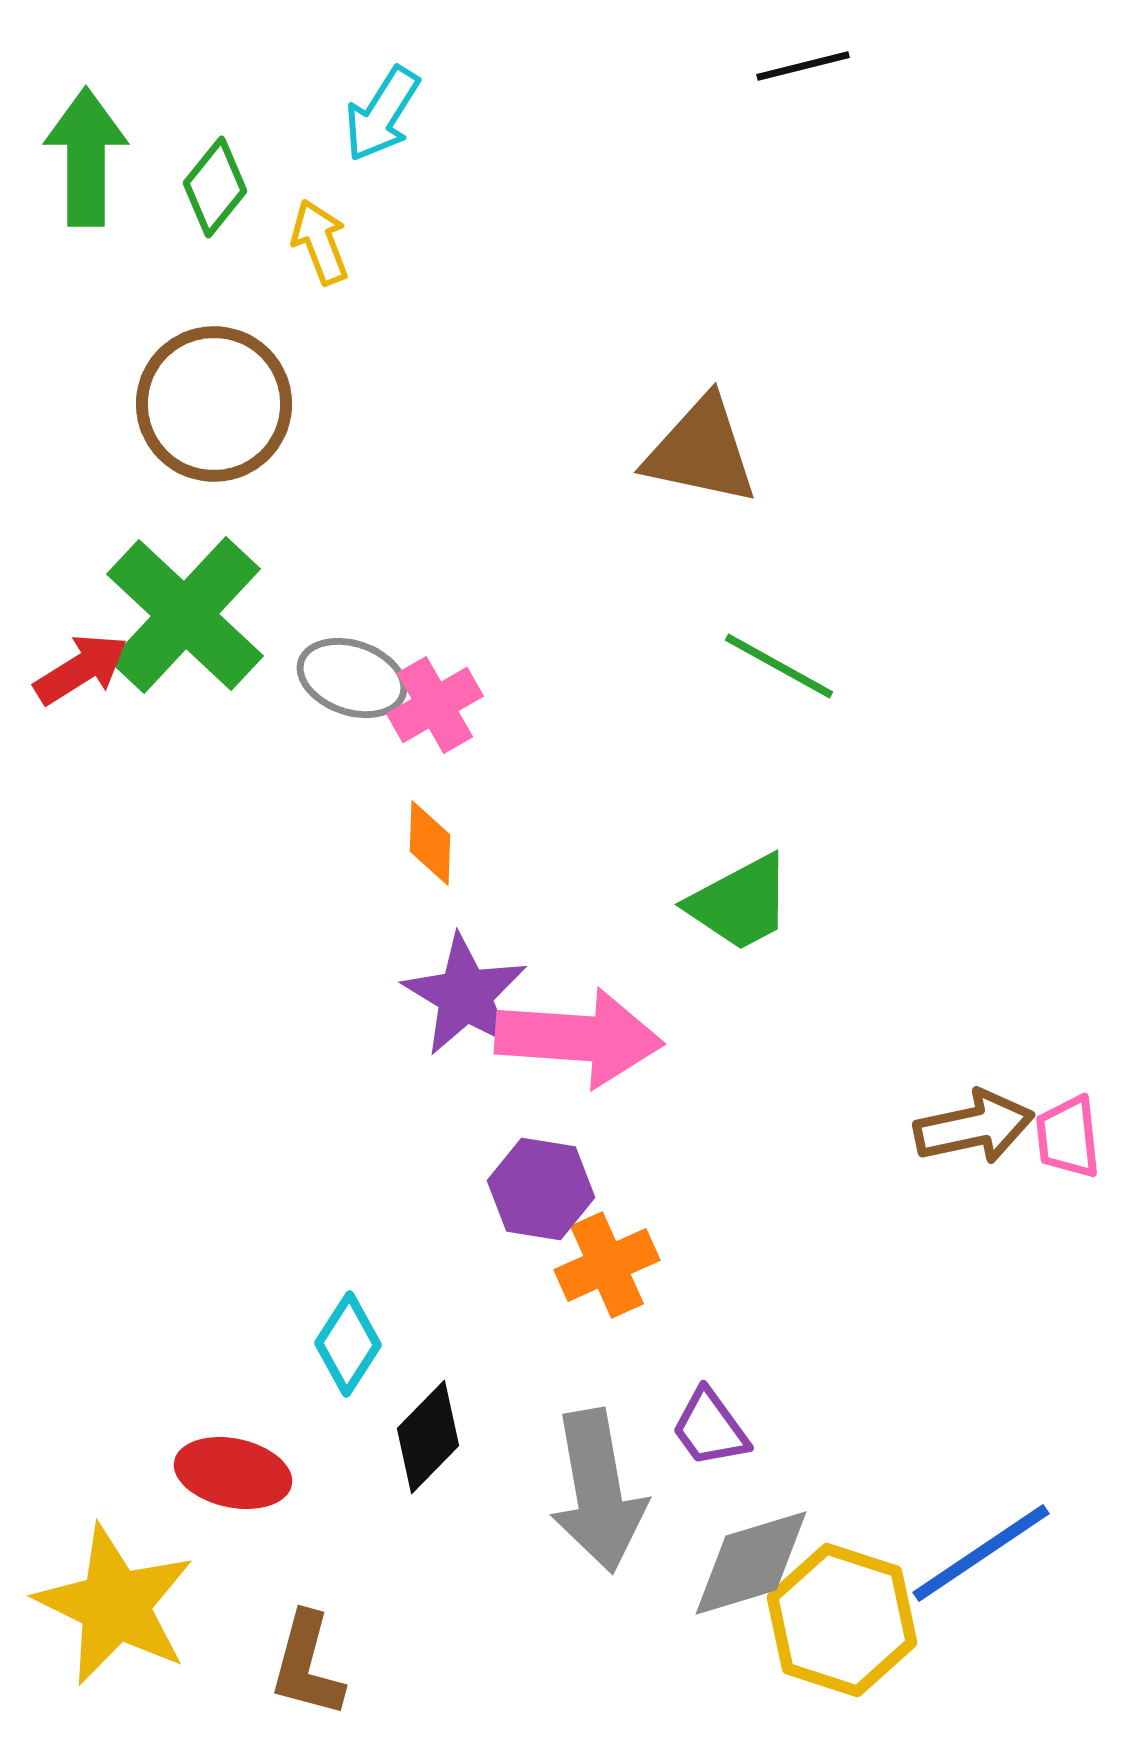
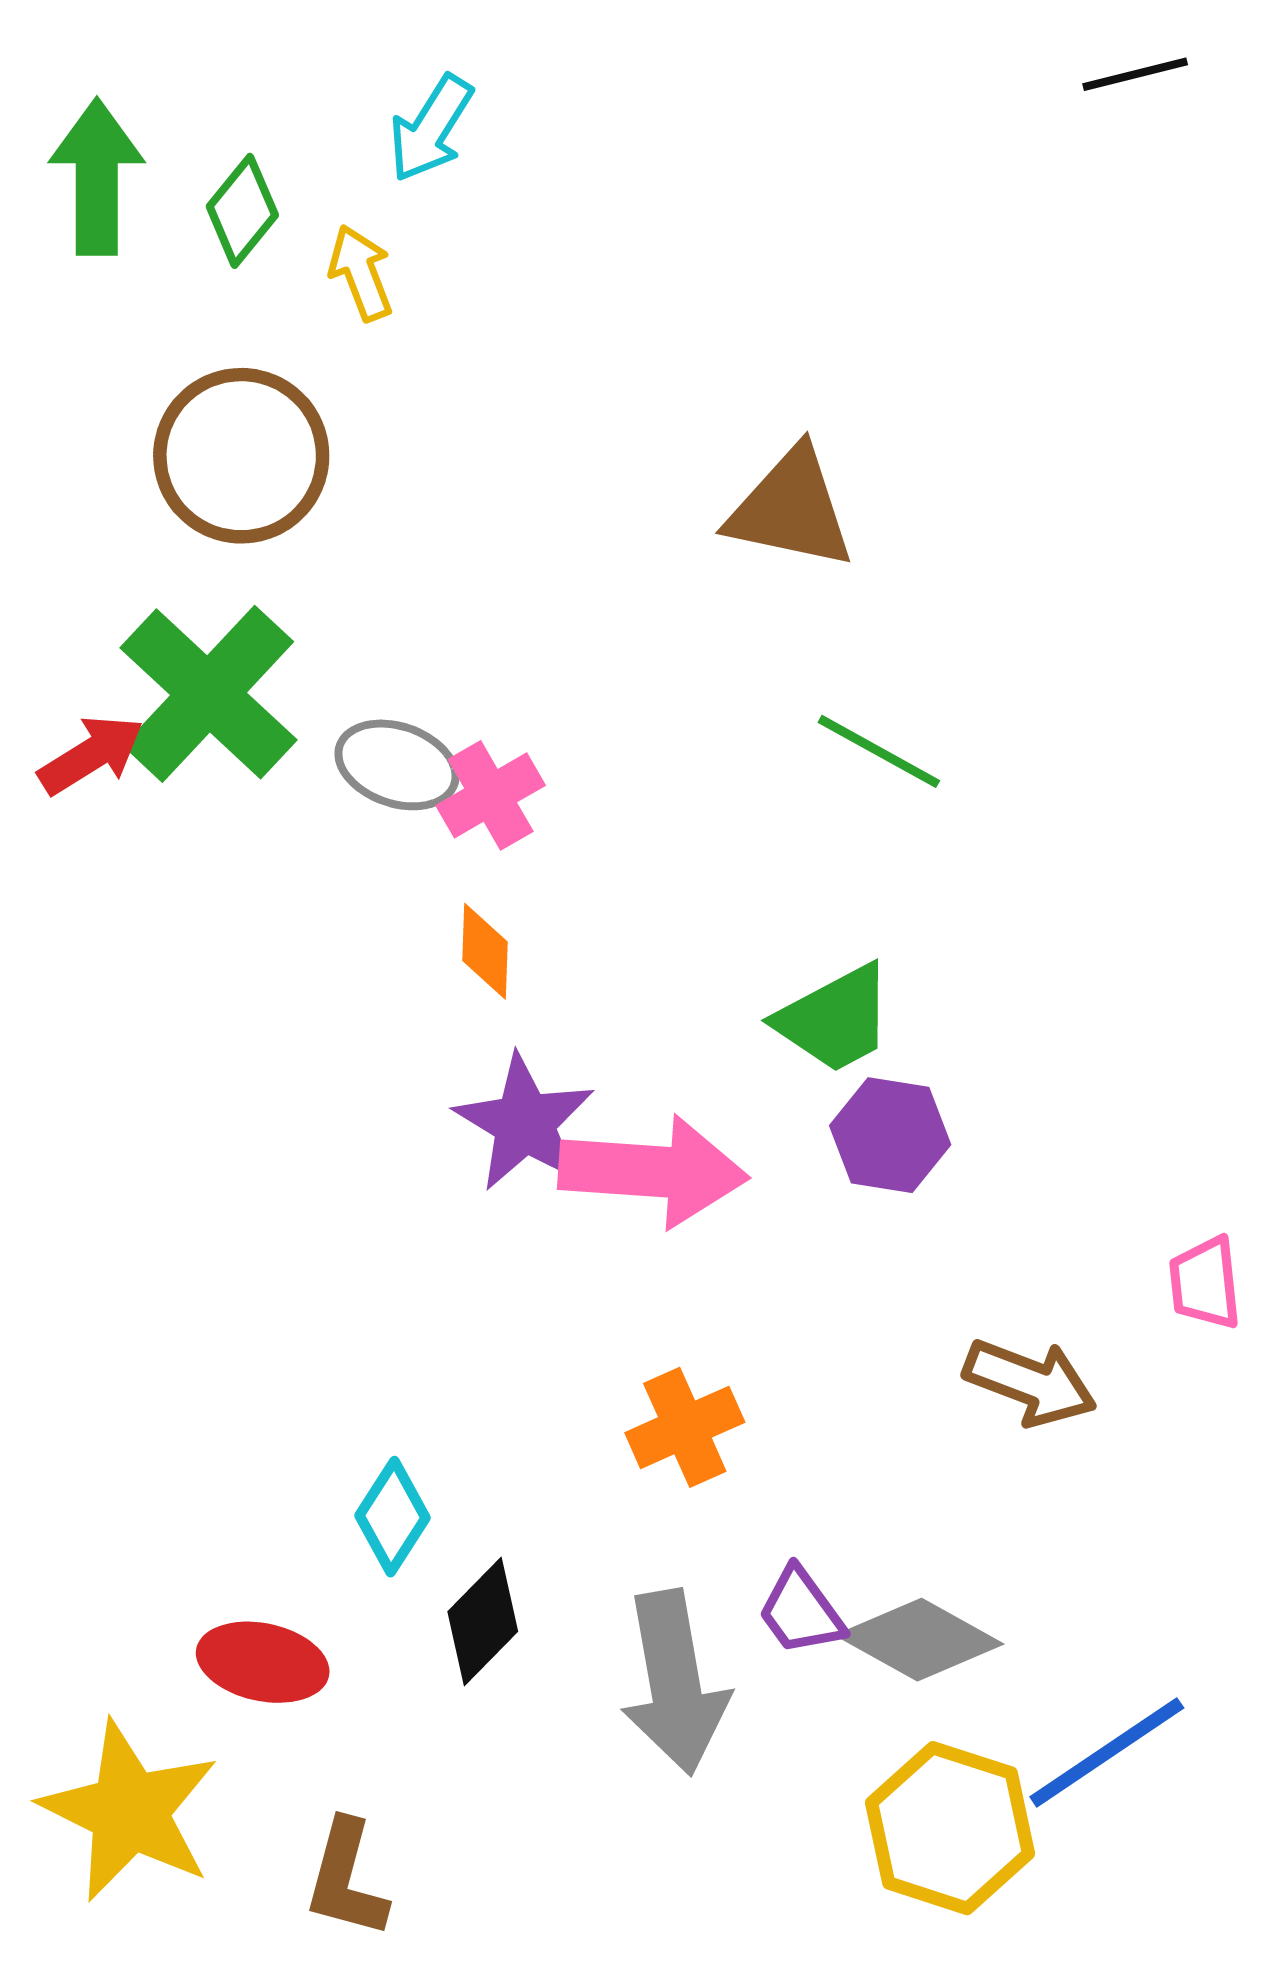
black line: (803, 66) -> (1135, 74), moved
brown arrow: (974, 1127) -> (1030, 1382), moved, turned 33
purple hexagon: (541, 1189) -> (890, 1135), moved
gray diamond: (751, 1563) -> (920, 1640), moved, turned 46

